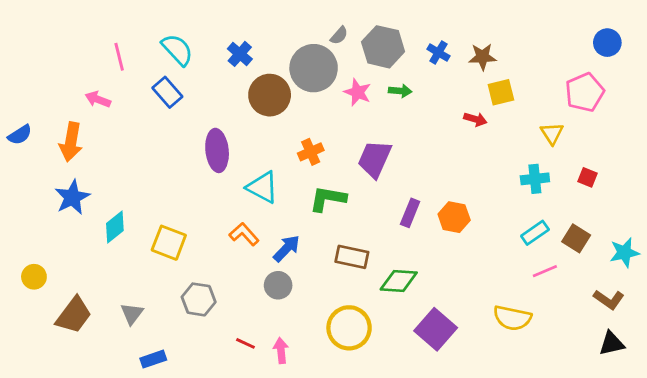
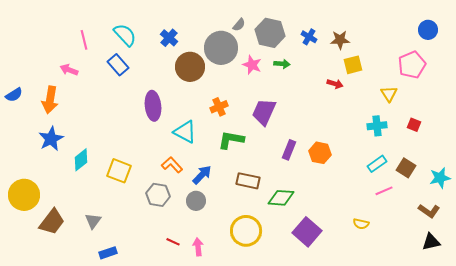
yellow circle: (34, 277) -> (24, 195), size x1.8
gray hexagon: (199, 299) -> (158, 195), moved
yellow semicircle: (512, 318) -> (361, 224), size x0.6

